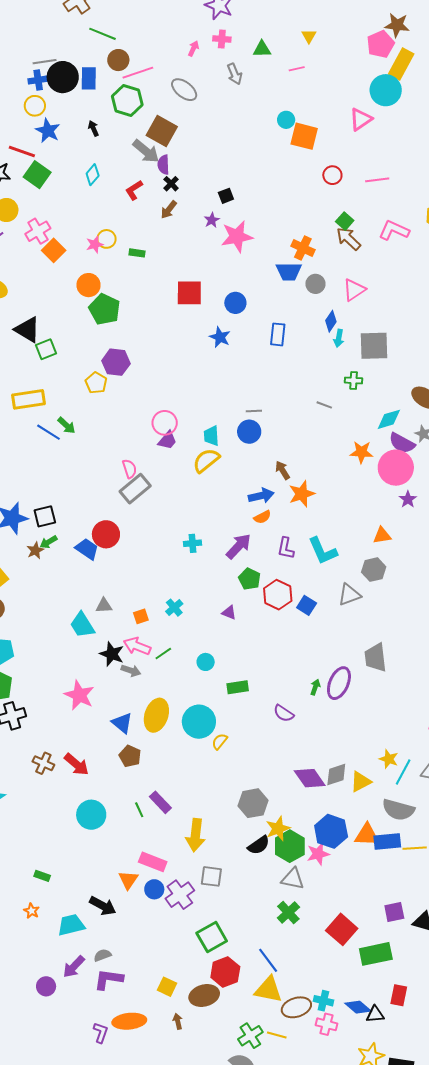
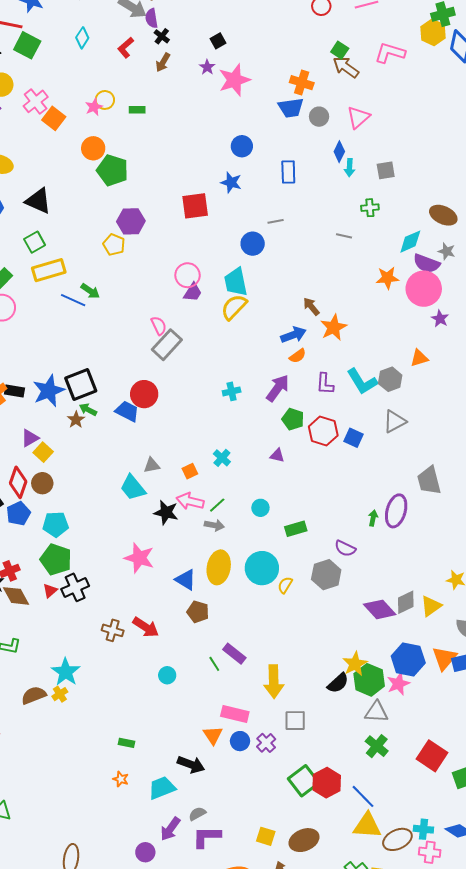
red square: (189, 293) -> (195, 206), moved
gray square: (374, 346) -> (386, 170), size x0.6
green square: (46, 349) -> (35, 242), moved
gray line: (254, 411) -> (276, 221), moved
blue circle: (249, 432) -> (253, 244), moved
cyan trapezoid: (211, 436) -> (236, 282), size x1.4
black square: (45, 516) -> (81, 384), size x1.4
green arrow: (49, 542) -> (88, 410), turned 66
gray hexagon: (374, 570) -> (390, 379), moved
gray arrow: (131, 671) -> (214, 525), moved
gray hexagon: (253, 803) -> (326, 575), moved
cyan circle: (91, 815) -> (167, 675), size x0.6
orange triangle: (367, 835) -> (444, 658), turned -44
purple cross: (180, 895) -> (266, 743), size x0.7
red hexagon: (225, 972) -> (327, 783), moved

